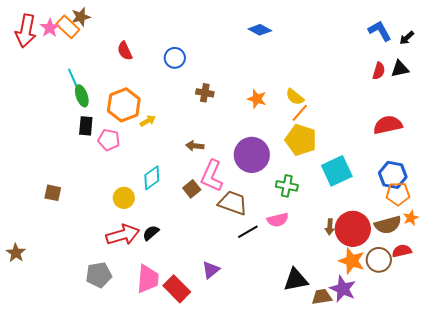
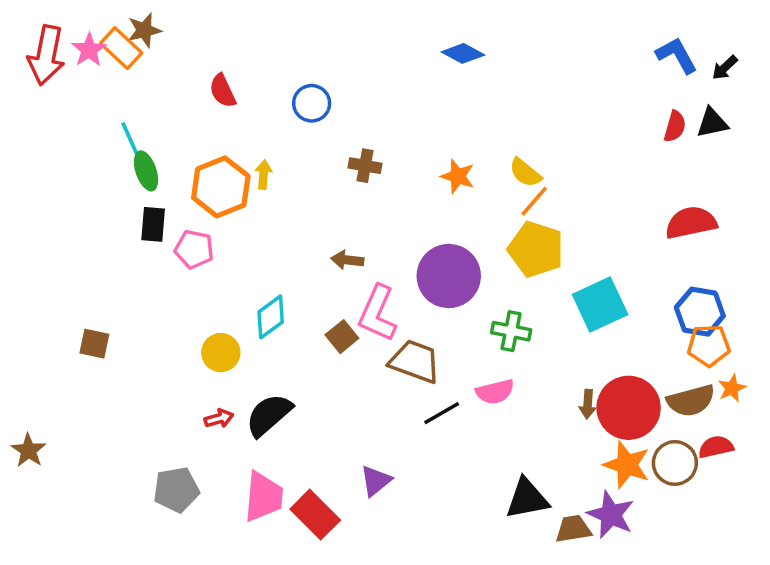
yellow arrow: (148, 121) -> (264, 175), moved, turned -56
black semicircle: (151, 233) -> (269, 415), size x1.6
red arrow: (123, 235) -> (219, 418), size x0.5

